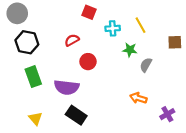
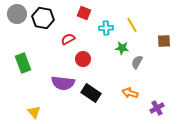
black hexagon: (27, 42) -> (43, 18), moved
green rectangle: (33, 77) -> (23, 63), moved
black rectangle: (76, 115) -> (91, 93), moved

